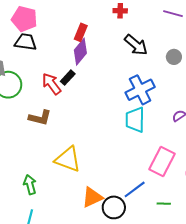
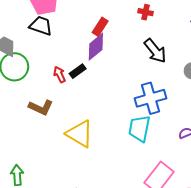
red arrow: (51, 84) -> (59, 74), size x0.7
yellow triangle: (68, 159) -> (80, 134), moved

